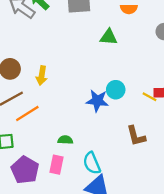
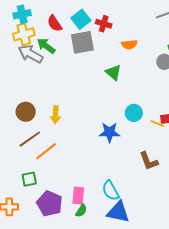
green triangle: (109, 37) -> (113, 72), turned 42
cyan circle: (116, 90) -> (134, 113), moved
green semicircle: (65, 140) -> (81, 211), moved, turned 128

